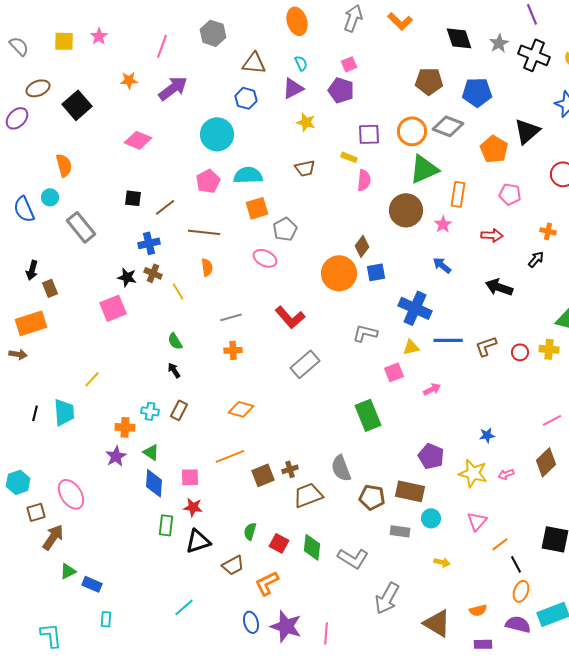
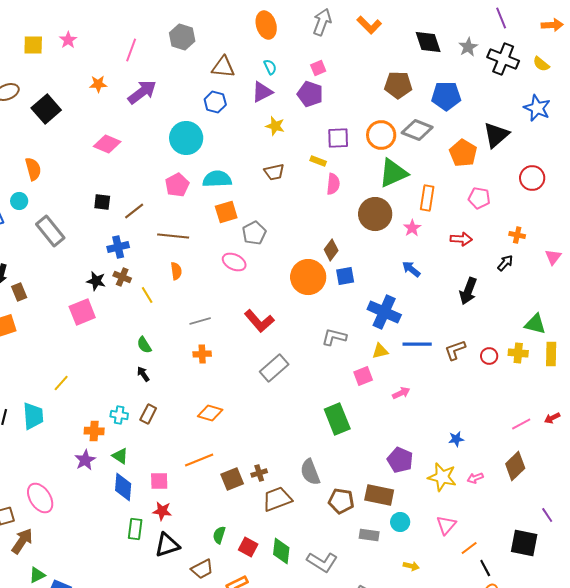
black arrow: (499, 287) -> (468, 291), turned -88

